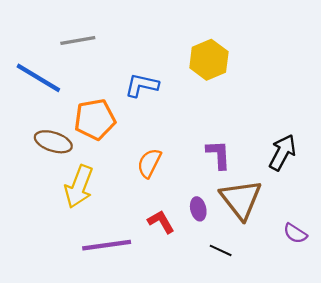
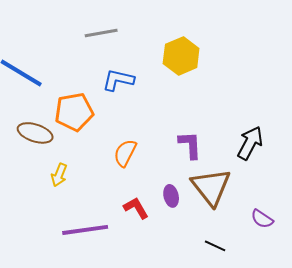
gray line: (78, 41) -> (101, 33), moved
yellow arrow: (79, 187) -> (59, 175), size x0.6
black line: (221, 250) -> (215, 246), moved

